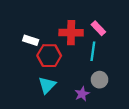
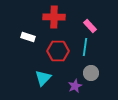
red cross: (71, 33) -> (54, 17), moved
red hexagon: (49, 56) -> (58, 51), moved

